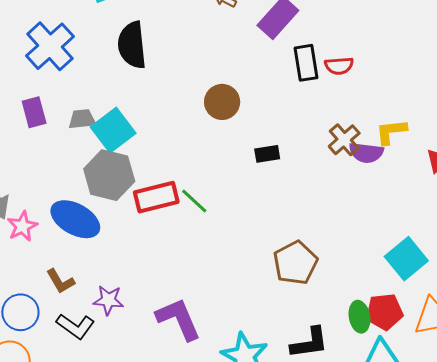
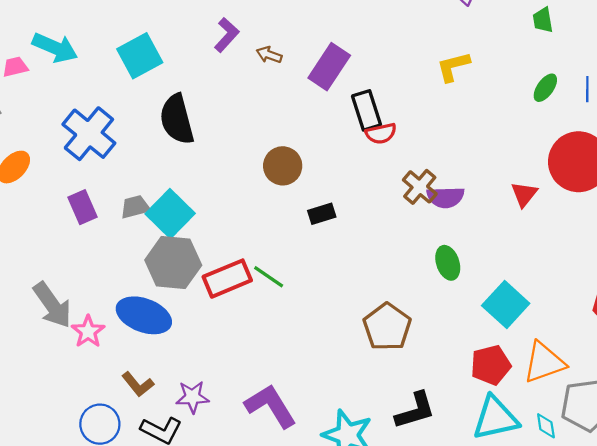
red semicircle: (339, 66) -> (381, 133), moved
yellow L-shape: (391, 132) -> (453, 67), moved
black rectangle: (267, 154) -> (322, 214), moved
green ellipse: (359, 317) -> (448, 263), moved

